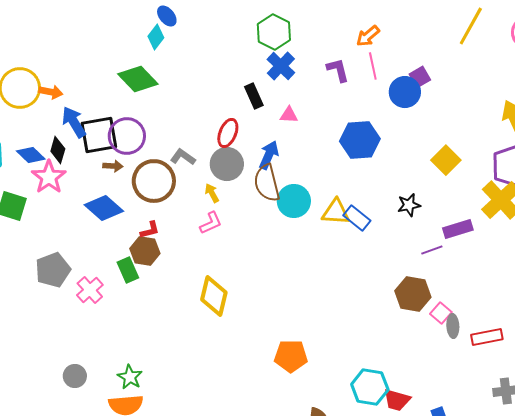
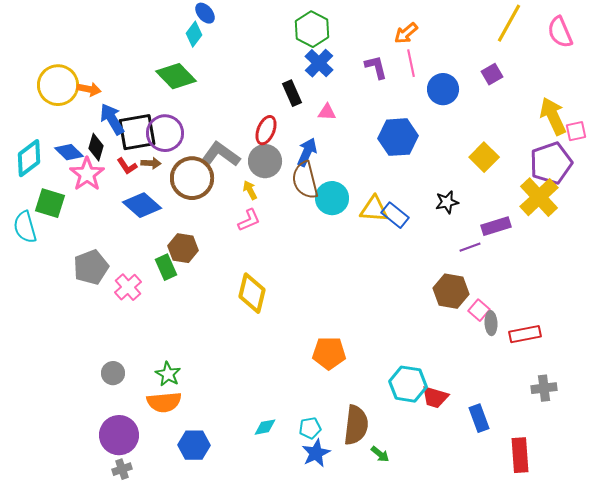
purple square: (420, 77) -> (492, 74), moved
gray L-shape: (183, 157) -> (221, 154), size x1.5
red L-shape: (150, 230) -> (127, 166), moved, turned 70

